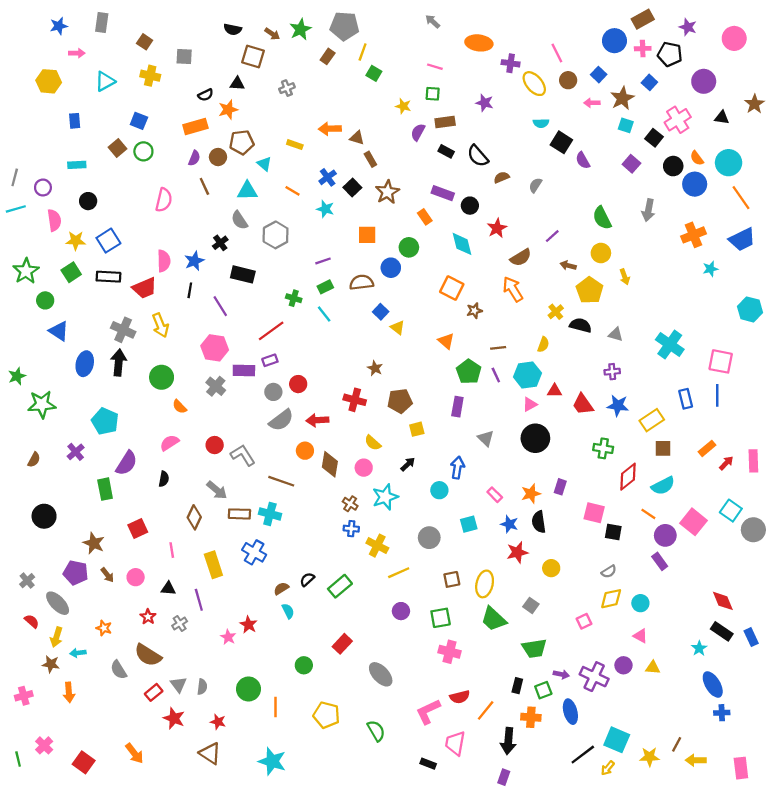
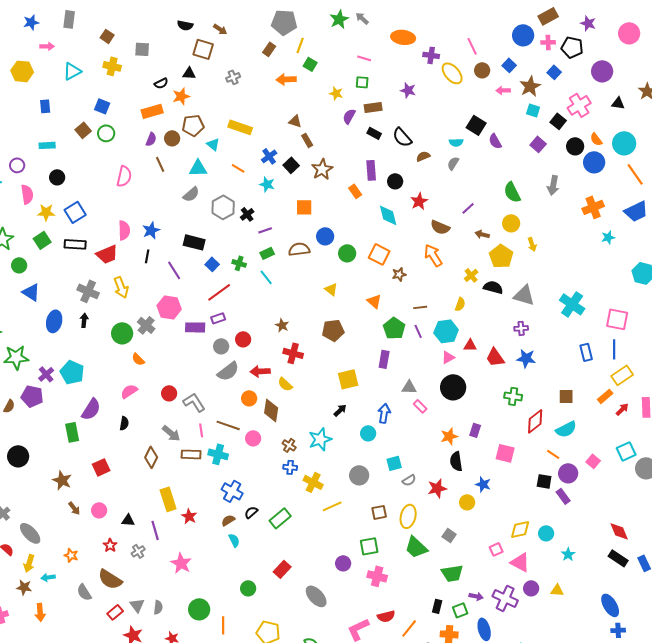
green star: (300, 29) -> (339, 19), moved
cyan semicircle: (541, 123) -> (456, 142), moved
orange arrow: (330, 129) -> (286, 79), moved
yellow rectangle: (295, 145) -> (240, 127), size x1.6
purple rectangle: (443, 193) -> (371, 170), turned 66
gray semicircle: (239, 220) -> (191, 194), turned -96
black cross: (220, 243) -> (247, 214), moved
green circle: (409, 247) -> (347, 253), moved
brown semicircle: (521, 258) -> (440, 227), turned 54
blue square: (381, 312) -> (212, 264), moved
gray triangle: (616, 334) -> (524, 295), size x1.6
black arrow: (119, 363) -> (84, 320), size x0.6
brown star: (375, 368) -> (282, 325), moved
gray cross: (216, 386) -> (146, 325), moved
brown pentagon: (400, 401) -> (333, 330), moved
yellow rectangle: (652, 420) -> (622, 375), moved
yellow square: (417, 429) -> (348, 379), size x1.5
gray triangle: (486, 438) -> (409, 387), turned -42
yellow semicircle: (373, 443) -> (285, 384), moved
purple cross: (76, 452) -> (46, 374), moved
pink circle: (364, 468) -> (253, 438), moved
pink rectangle: (495, 495) -> (420, 406), moved
cyan square: (731, 511) -> (626, 451), turned 30
pink square: (694, 522) -> (593, 461), size x0.6
blue star: (509, 524) -> (483, 484), moved
black square: (613, 532) -> (544, 481), moved
pink line: (172, 550) -> (201, 430), moved
blue cross: (254, 552) -> (232, 491), moved
gray semicircle: (609, 572) -> (409, 480), moved
purple pentagon: (76, 573) -> (32, 396), moved
purple circle: (401, 611) -> (343, 563), moved
red star: (248, 625) -> (189, 516), moved
pink triangle: (640, 636) -> (520, 562), moved, size x1.5
pink star: (228, 637) -> (181, 563), size x1.5
cyan star: (699, 648) -> (568, 554), moved

